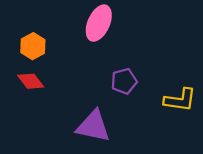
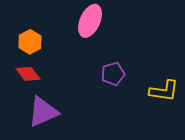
purple triangle: (93, 126) -> (43, 112), moved, turned -36

